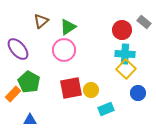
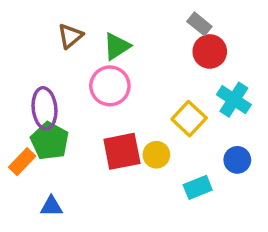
gray rectangle: (144, 22) -> (199, 24), moved
purple ellipse: (18, 49) -> (45, 108), moved, turned 35
cyan cross: (125, 54) -> (234, 100), moved, turned 30
yellow square: (126, 69) -> (189, 119), moved
cyan rectangle: (106, 109) -> (198, 187), moved

